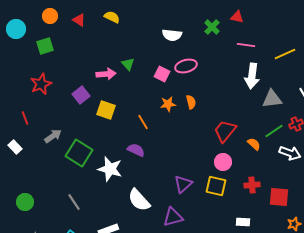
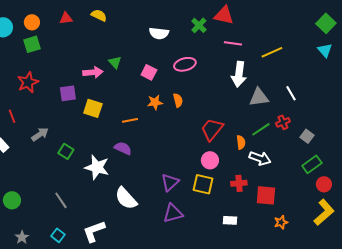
orange circle: (50, 16) -> (32, 22), moved
red triangle: (237, 17) -> (224, 15), size x1.5
red triangle: (79, 20) -> (66, 18), turned -40
pink ellipse: (186, 66) -> (185, 64), moved
purple square: (81, 95) -> (68, 93), turned 30
orange line: (143, 122) -> (130, 120), turned -70
orange semicircle: (254, 144) -> (241, 142), turned 40
green square: (79, 153) -> (66, 151), size x0.6
white arrow: (290, 153) -> (260, 158), moved
purple triangle: (173, 217) -> (173, 213), moved

